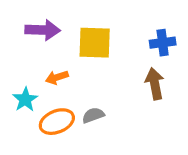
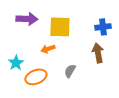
orange arrow: (57, 77) -> (48, 49), moved
gray semicircle: (93, 115) -> (70, 71), moved, turned -40

